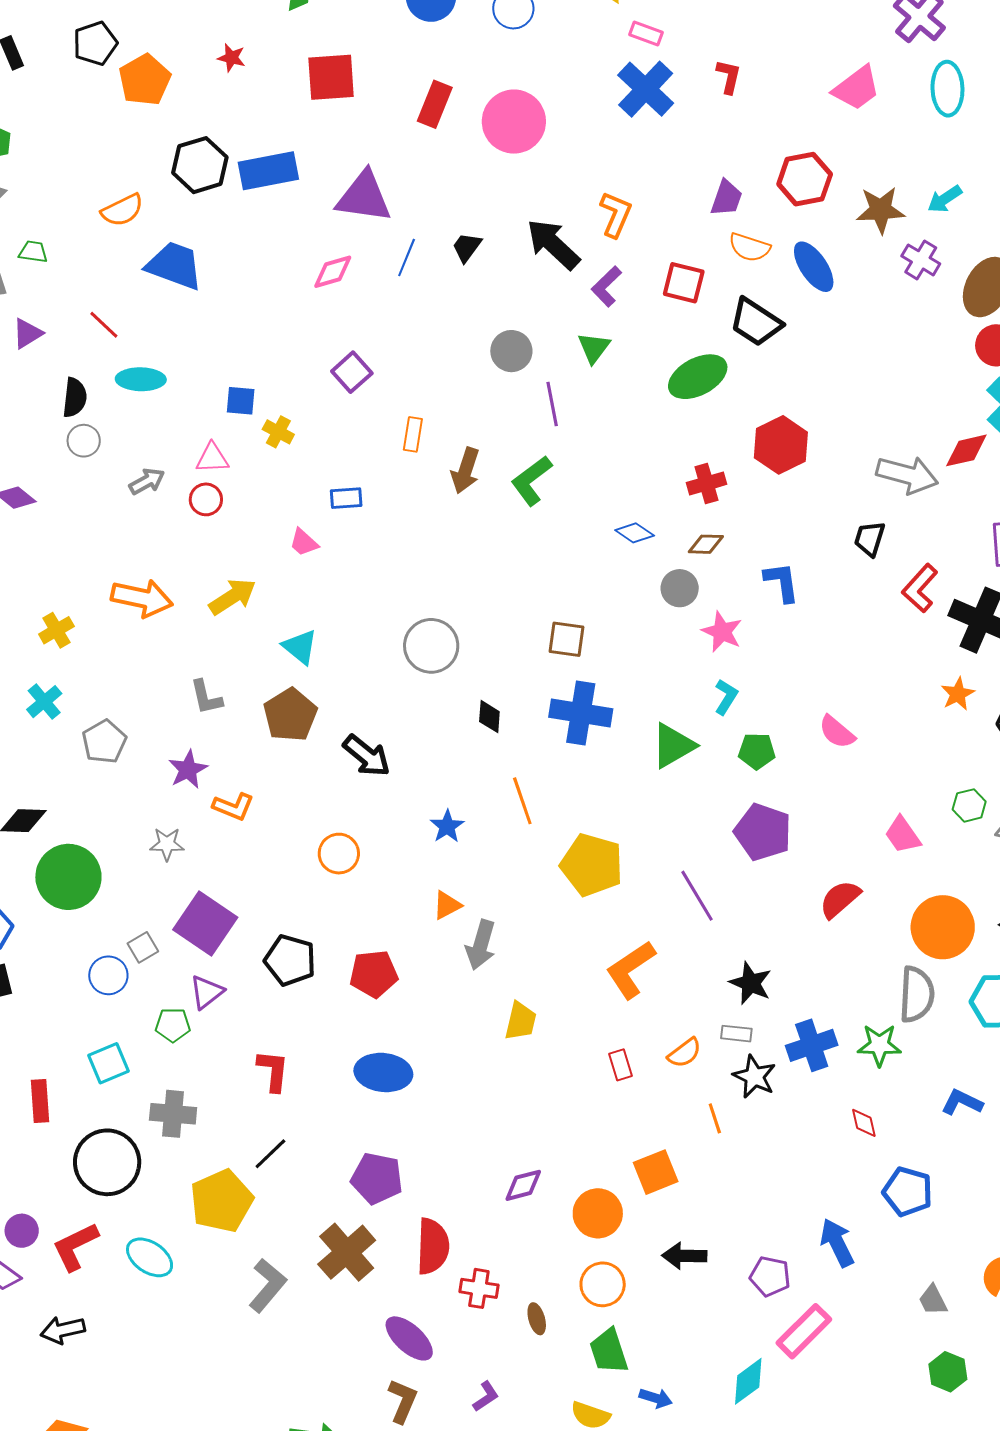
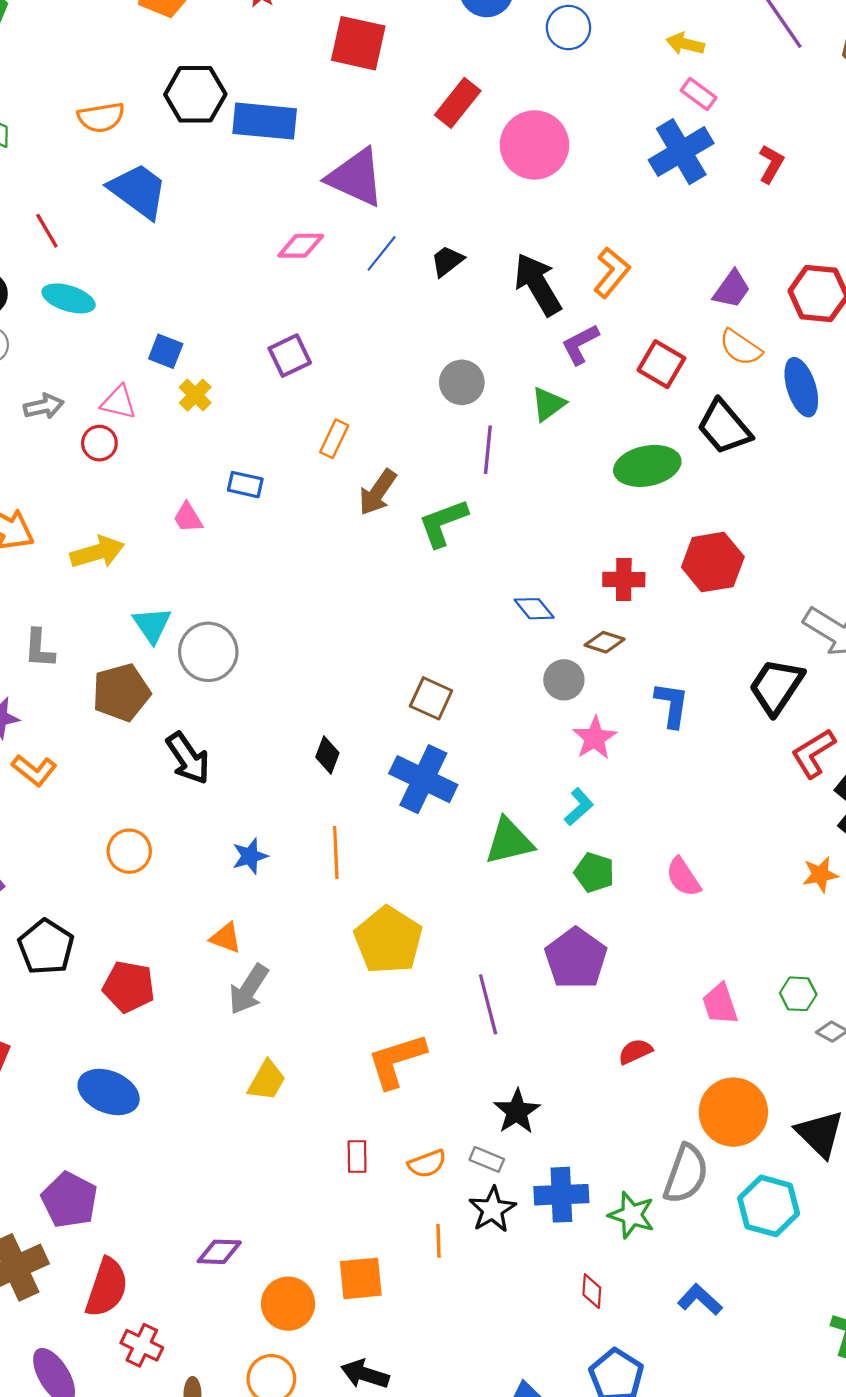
black trapezoid: (870, 539) -> (776, 686), size x1.5
gray circle: (431, 646) -> (208, 652), moved
red semicircle: (840, 899) -> (635, 1051), size x0.7
orange triangle: (447, 905) -> (226, 938), turned 32

